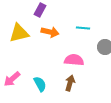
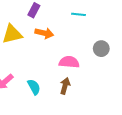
cyan line: (83, 28) -> (78, 14), moved

